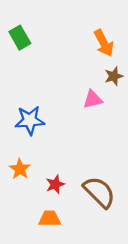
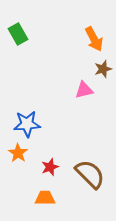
blue star: (30, 120) -> (27, 124), moved

